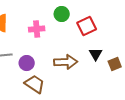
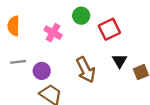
pink cross: (37, 29) -> (53, 33), turned 35
brown arrow: (66, 62) -> (86, 70), turned 65

